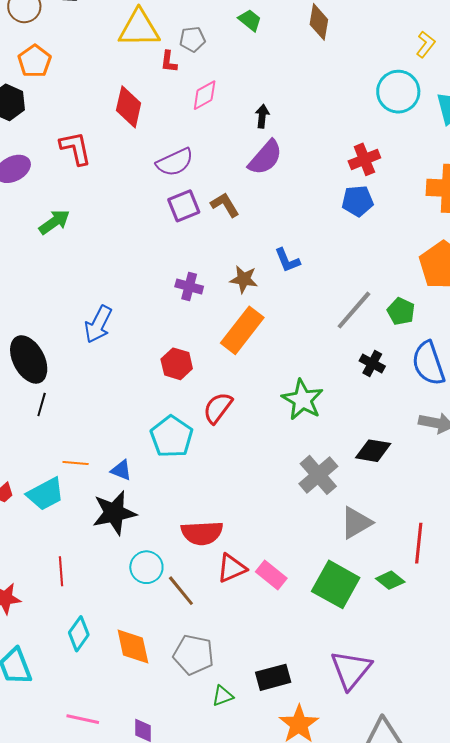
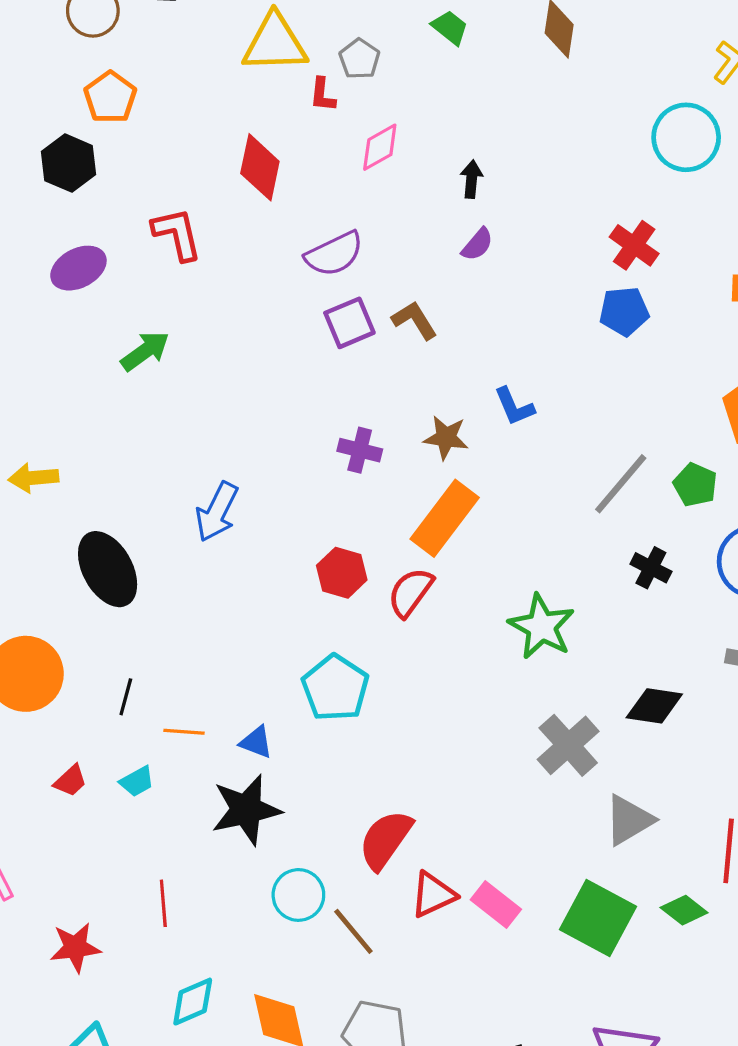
gray pentagon: (192, 39) -> (359, 59), turned -30
purple semicircle: (265, 158) -> (477, 244), size x0.6
red cross: (364, 159) -> (634, 245), turned -32
black line: (42, 404) -> (126, 697), moved
red semicircle: (218, 408) -> (410, 592), moved
cyan trapezoid: (45, 494) -> (137, 781), size x0.6
red semicircle: (202, 533) -> (385, 840), turned 129
cyan diamond: (79, 634) -> (193, 1002), turned 32

